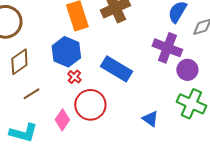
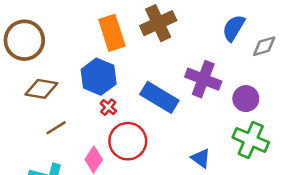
purple cross: (167, 48) -> (203, 79), moved
brown diamond: (19, 62) -> (41, 89), turned 44

